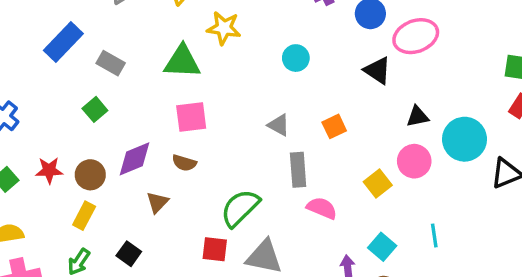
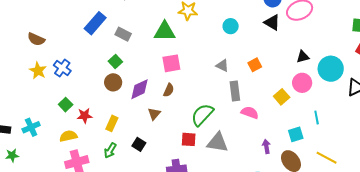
black triangle: (377, 70) -> (272, 22), moved
brown semicircle: (184, 163) -> (169, 90), turned -80
red star: (49, 170) -> (85, 116), moved
brown circle: (90, 175) -> (113, 82), moved
cyan line: (434, 236) -> (317, 117), moved
cyan square: (382, 247) -> (296, 134), moved, turned 35

